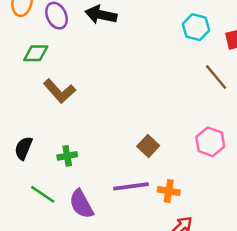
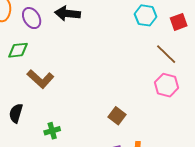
pink hexagon: (210, 142) -> (167, 85), moved
black semicircle: (23, 148) -> (16, 113), moved

